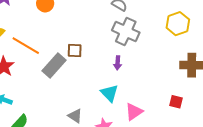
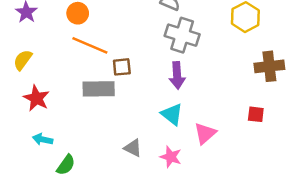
orange line: (26, 46) -> (90, 45), moved
purple arrow: (118, 63) -> (177, 75), size x1.5
gray rectangle: (54, 66) -> (99, 89), turned 55

